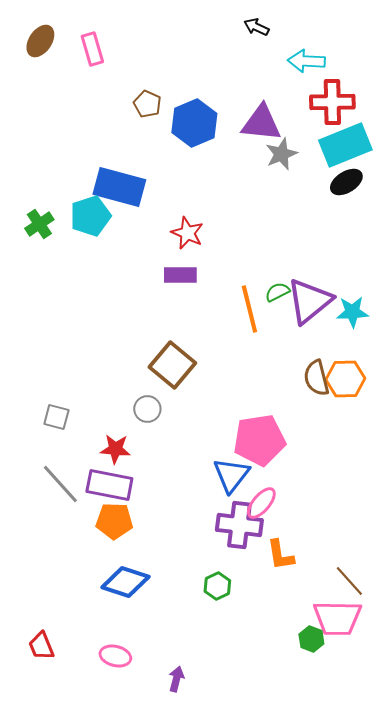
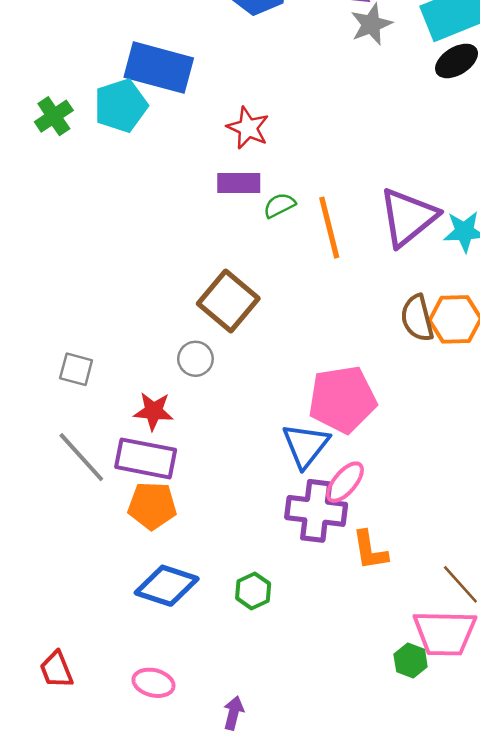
green semicircle: (277, 292) -> (279, 205), moved
green hexagon: (217, 586) -> (253, 591), moved

